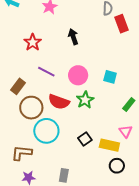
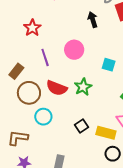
black arrow: (73, 37) -> (93, 20), moved
purple line: (46, 72) -> (45, 57), turned 42
pink circle: (78, 75) -> (74, 50), moved
cyan circle: (46, 131) -> (43, 117), size x0.7

